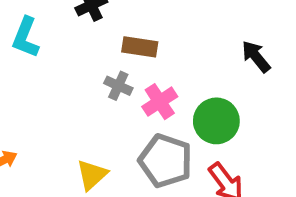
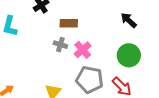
green circle: (216, 121) -> (129, 55), moved

